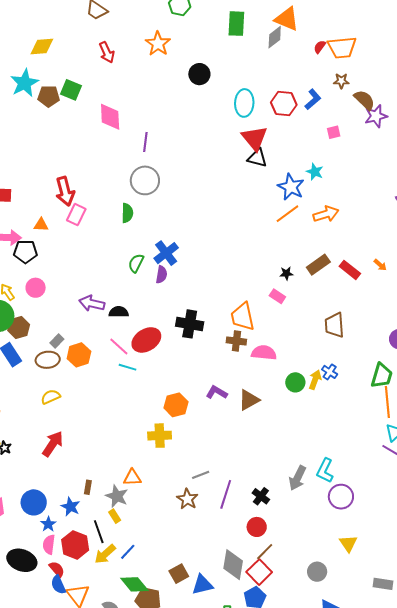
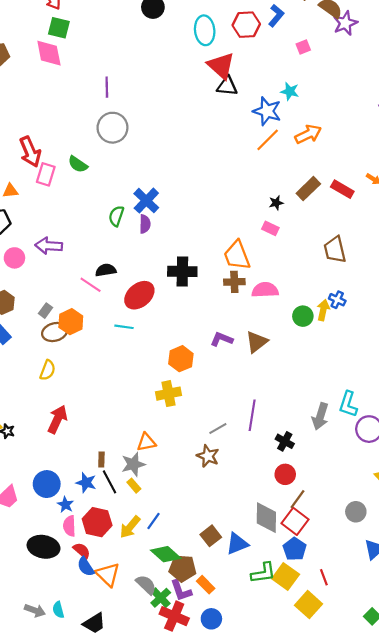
green square: (71, 90) -> (59, 28), moved
pink diamond: (110, 117) -> (49, 53), moved
green semicircle: (127, 213) -> (78, 164), moved, turned 132
purple arrow: (92, 303) -> (49, 246), moved
pink line: (119, 346) -> (91, 285), moved
brown ellipse: (48, 360) -> (55, 332), moved
yellow semicircle: (51, 397) -> (48, 370), turned 144
purple line: (226, 494) -> (252, 415), moved
gray star: (117, 496) -> (133, 464), turned -30
black line: (99, 532) -> (110, 482), moved

